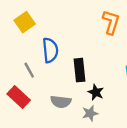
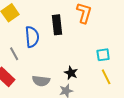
black rectangle: (79, 70) -> (57, 25), moved

